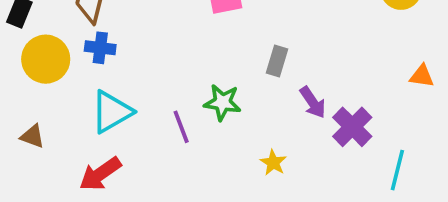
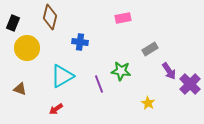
blue cross: (100, 48) -> (80, 42), moved
gray rectangle: (277, 61) -> (150, 49), turned 42
red arrow: (100, 174) -> (56, 109), size x0.6

